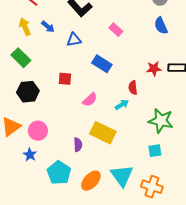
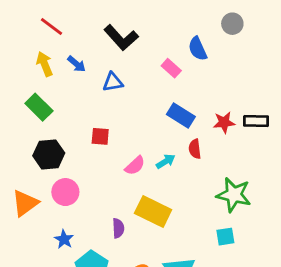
blue semicircle: (161, 26) -> (198, 49), moved
blue rectangle: (102, 64) -> (181, 115), moved
cyan arrow: (122, 105) -> (166, 161), moved
pink circle: (38, 131) -> (65, 192), moved
blue star: (30, 155) -> (64, 239), moved

